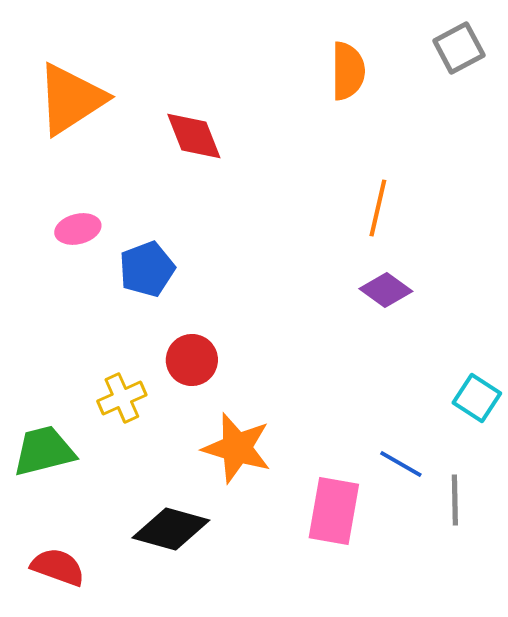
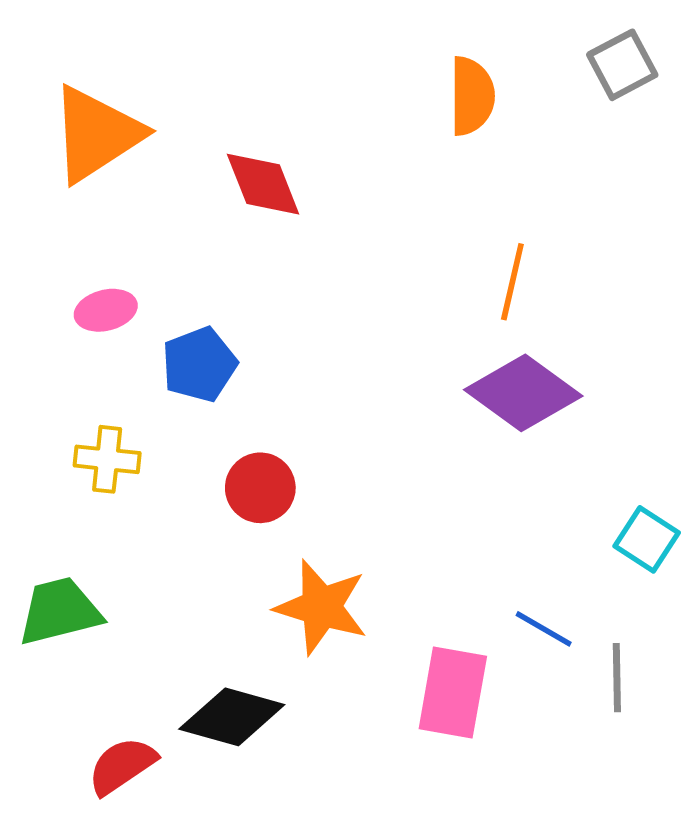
purple diamond: (386, 290) -> (523, 393), size x1.6
yellow cross: (122, 398) -> (107, 459), moved, turned 30
red semicircle: (58, 567) -> (122, 766), moved, turned -54

